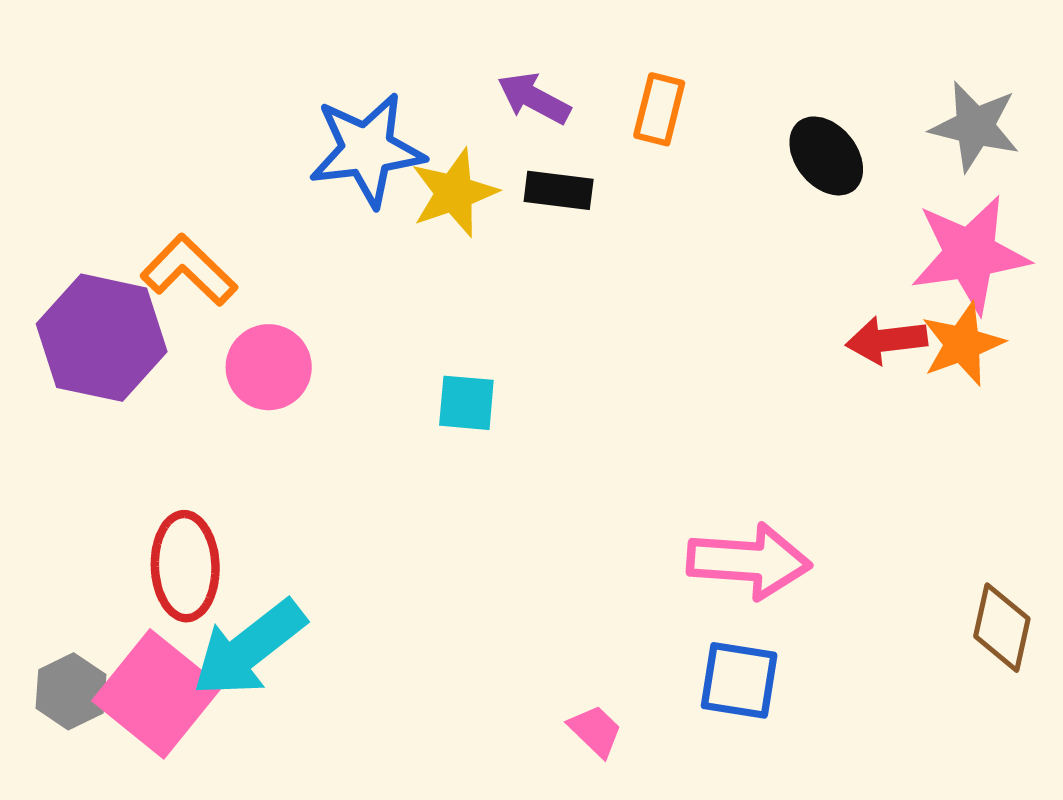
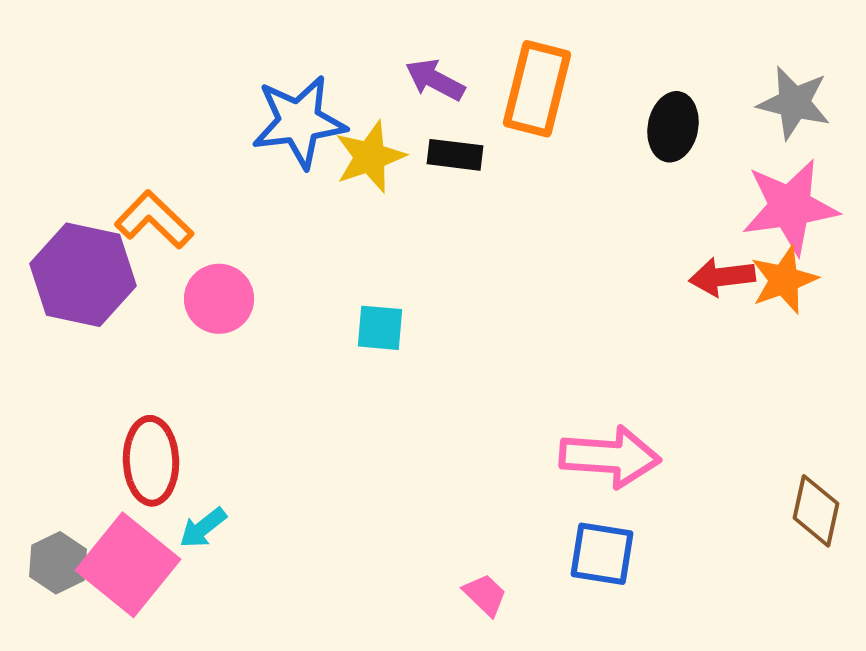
orange rectangle: (659, 109) -> (537, 89), size x1.6
black ellipse: (826, 156) -> (673, 127), turned 50
cyan arrow: (249, 648) -> (203, 528), size x0.5

